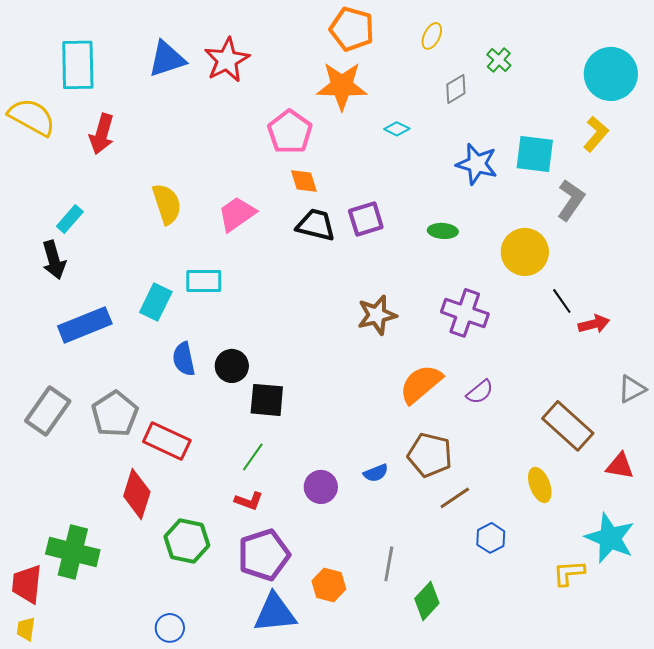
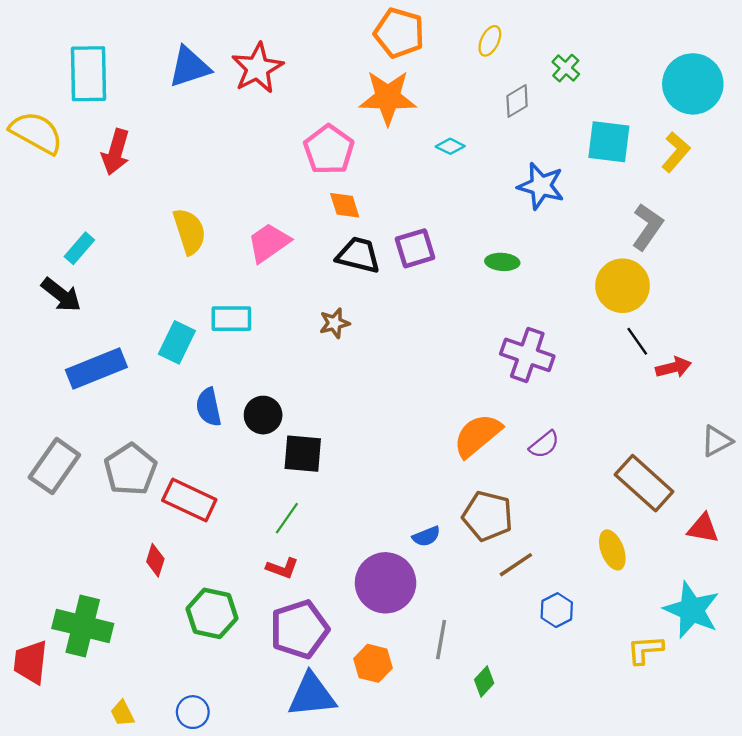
cyan square: (535, 154) -> (609, 142), moved
yellow circle: (525, 252) -> (623, 286), moved
black arrow: (54, 260) -> (61, 295), turned -36
brown star: (377, 315) -> (334, 323), moved, size x0.7
purple circle: (321, 487) -> (386, 583), moved, size x1.6
red diamond: (137, 494) -> (155, 560), size x0.6
green diamond: (427, 601) -> (484, 681), size x0.7
yellow trapezoid: (26, 629) -> (122, 713), moved, turned -35

